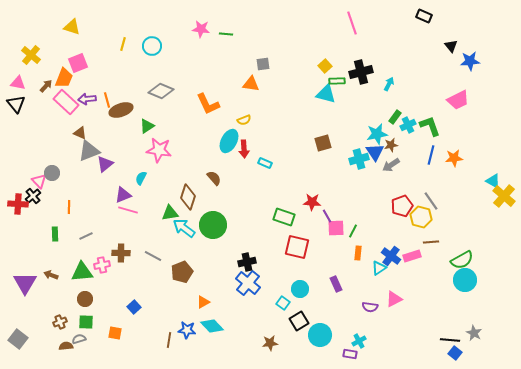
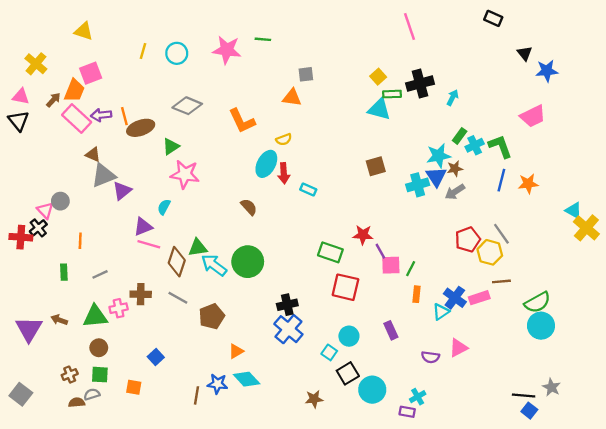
pink star: (201, 29) -> (227, 50), moved, size x1.4
brown diamond: (188, 197) -> (177, 262), moved

